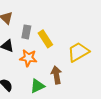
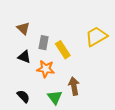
yellow trapezoid: (78, 52) -> (96, 36), moved
green triangle: (37, 86) -> (55, 97), turned -42

